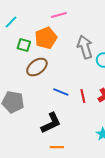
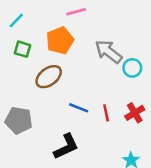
green square: (24, 45) -> (22, 49), moved
gray arrow: (85, 47) -> (109, 52), turned -35

